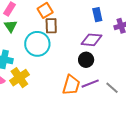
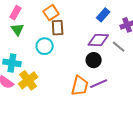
blue rectangle: (97, 15) -> (103, 15), turned 56
cyan circle: (37, 44) -> (45, 46), size x0.7
gray line: (112, 88) -> (119, 47), moved

